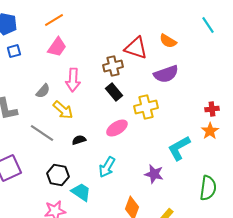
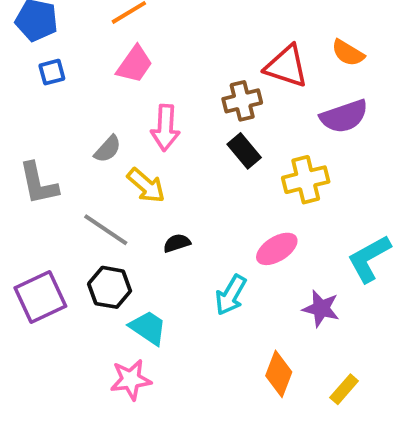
pink ellipse: (117, 128) -> (277, 249), moved
black hexagon: (58, 175) -> (110, 287), moved
cyan trapezoid: (81, 192) -> (148, 328), moved

